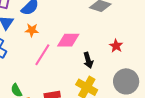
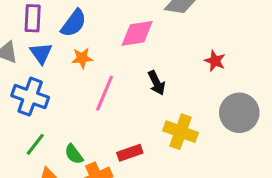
pink diamond: (68, 40) -> (137, 33), moved
black arrow: (88, 60) -> (157, 83), moved

